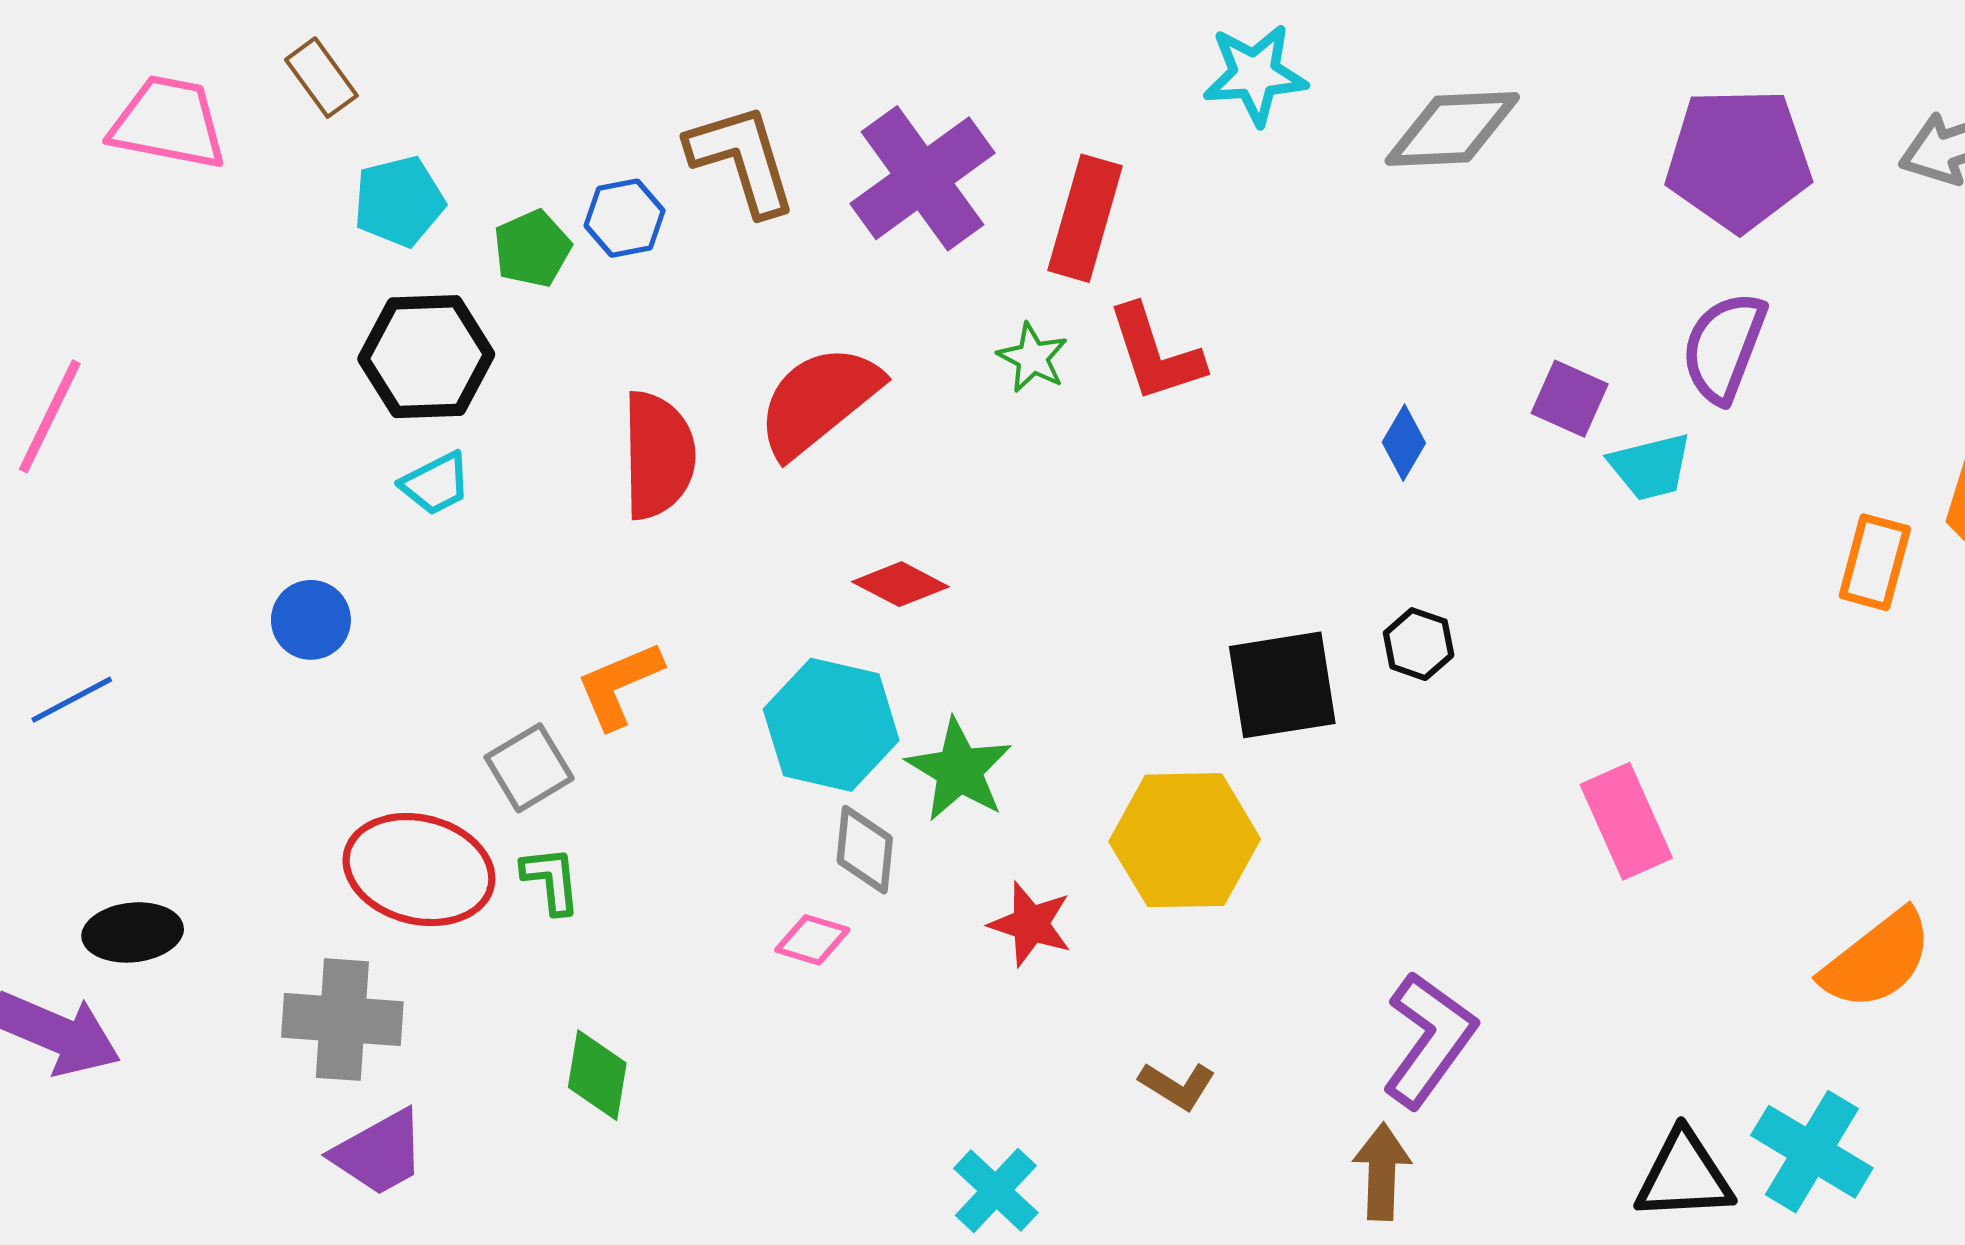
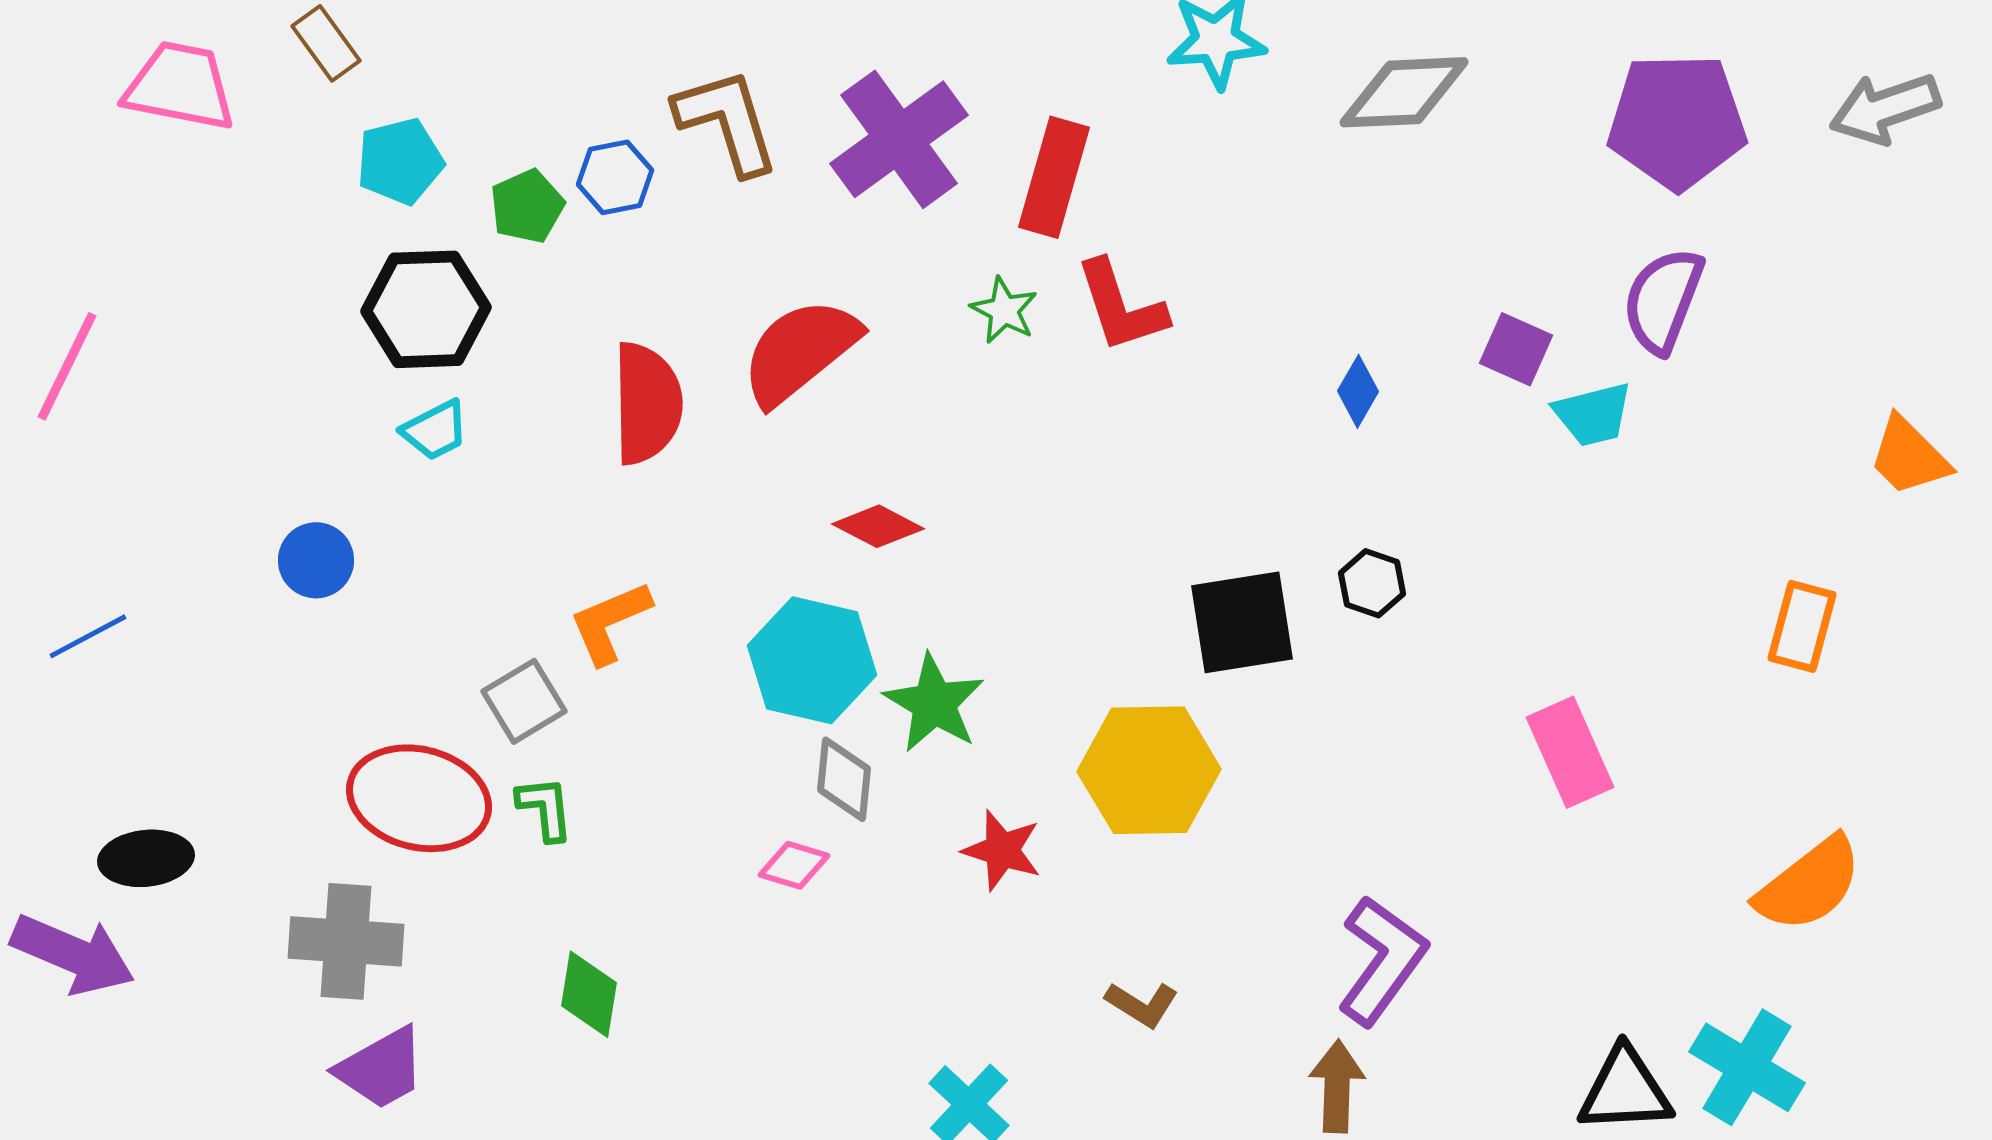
orange rectangle: (1875, 562) -> (1802, 626), moved

